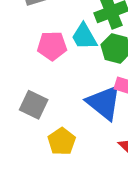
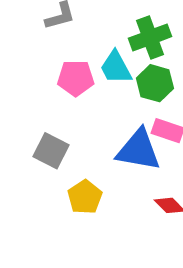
blue triangle: (104, 103) -> (138, 150), turned -30

